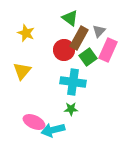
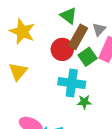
yellow star: (26, 33) -> (22, 32), size x1.4
green star: (71, 109) -> (84, 102), moved

